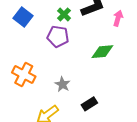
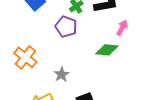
pink arrow: (118, 18) -> (122, 28), moved

